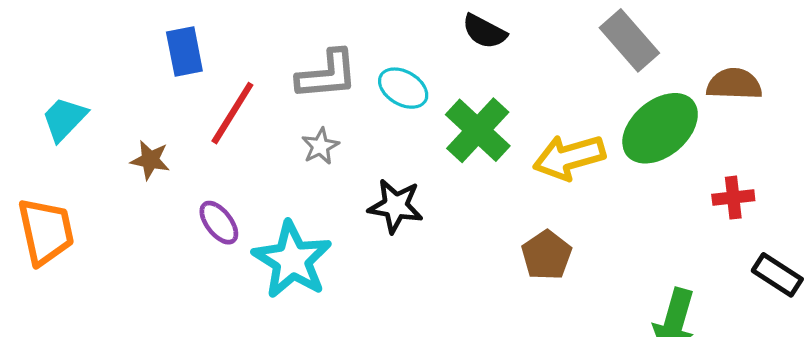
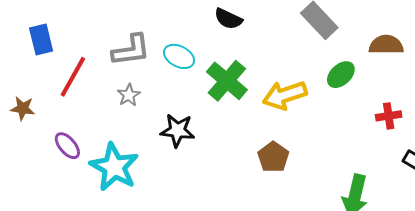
green ellipse: (660, 128) -> (341, 75), size x0.6

